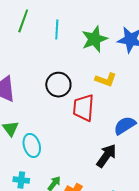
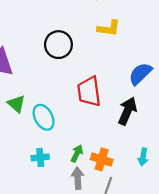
red trapezoid: (83, 108) -> (89, 91), moved

